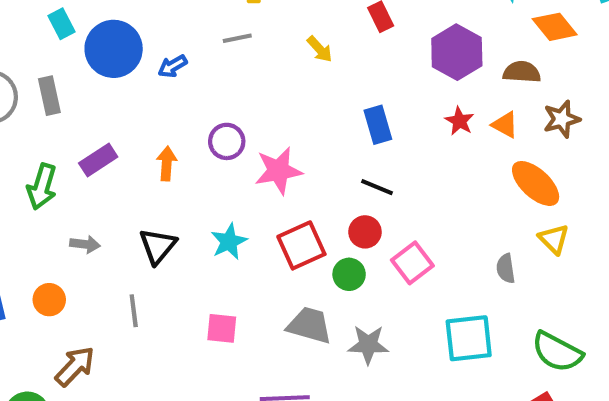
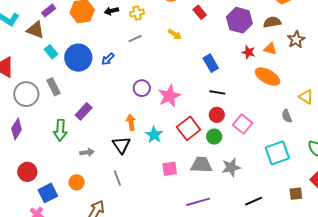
orange arrow: (167, 164) -> (131, 122), moved
orange ellipse: (536, 183) -> (267, 77), moved
pink square: (222, 328) -> (170, 169), moved

